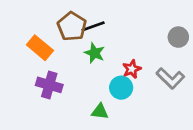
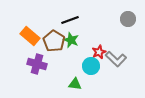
brown pentagon: (72, 26) -> (54, 41), moved
gray circle: (178, 37) -> (128, 19), moved
gray L-shape: (170, 78) -> (116, 59), moved

